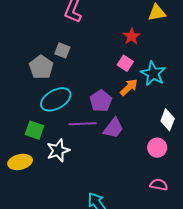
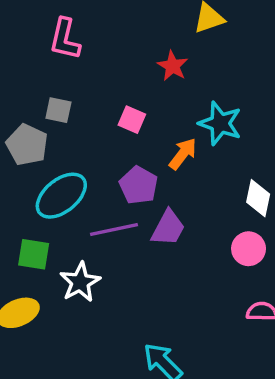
pink square: (125, 63) -> (132, 120), moved

